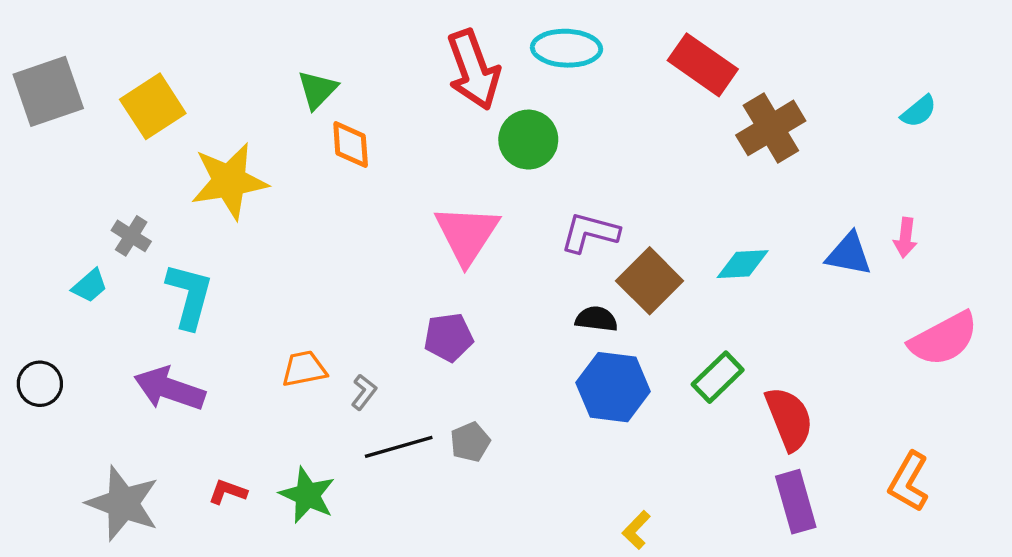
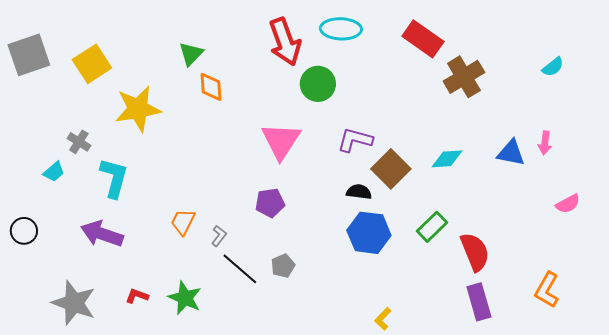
pink semicircle: (944, 339) -> (568, 204), size x0.6
orange trapezoid: (304, 369) -> (183, 222), turned -52
black line: (399, 447) -> (240, 269), turned 57

